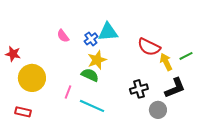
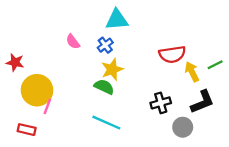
cyan triangle: (108, 32) -> (117, 20), moved
red semicircle: (149, 47) -> (172, 54), turned -35
pink line: (68, 92) -> (47, 106), moved

